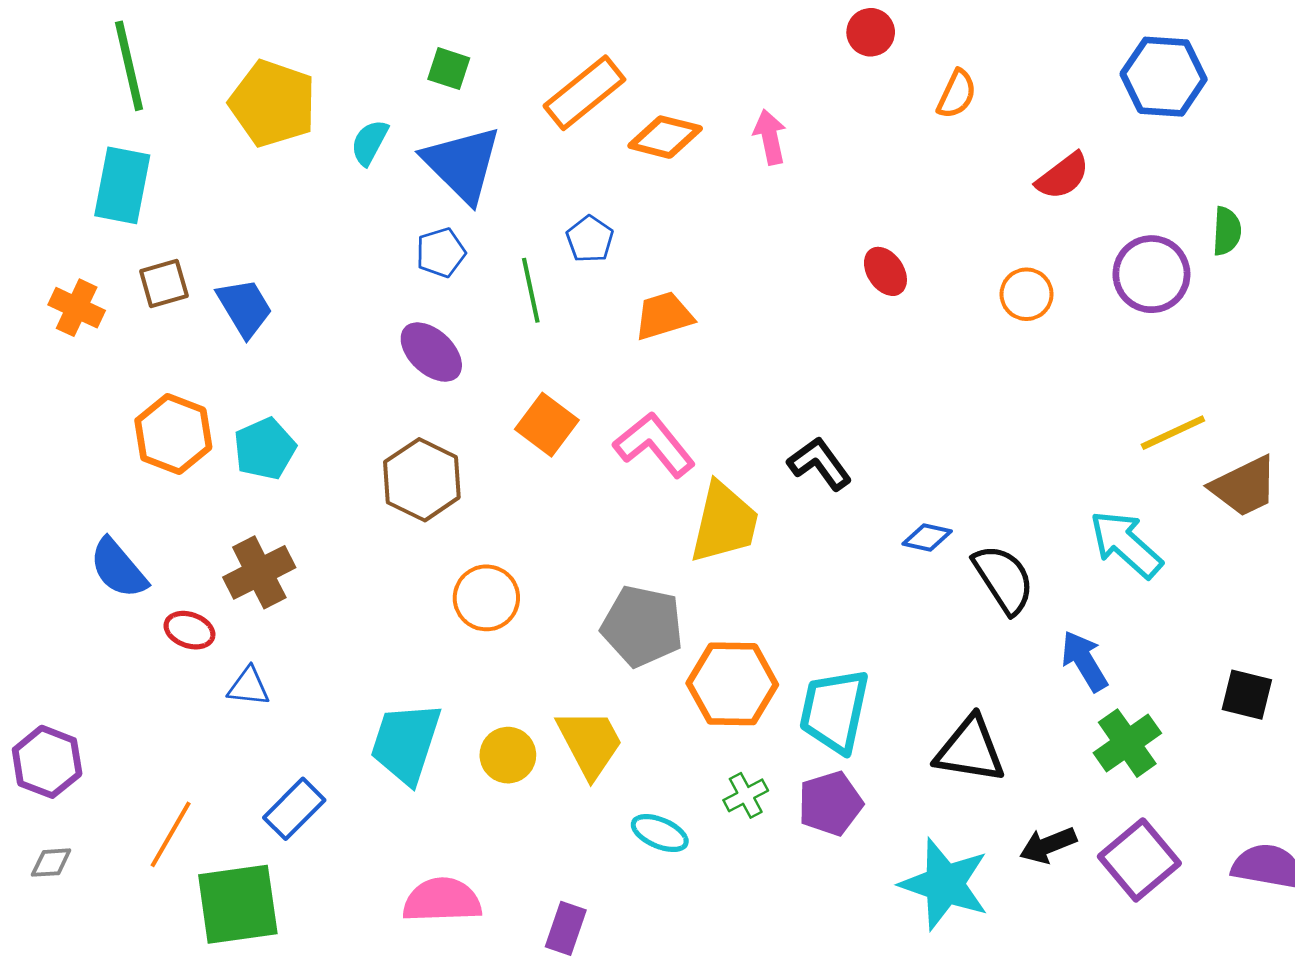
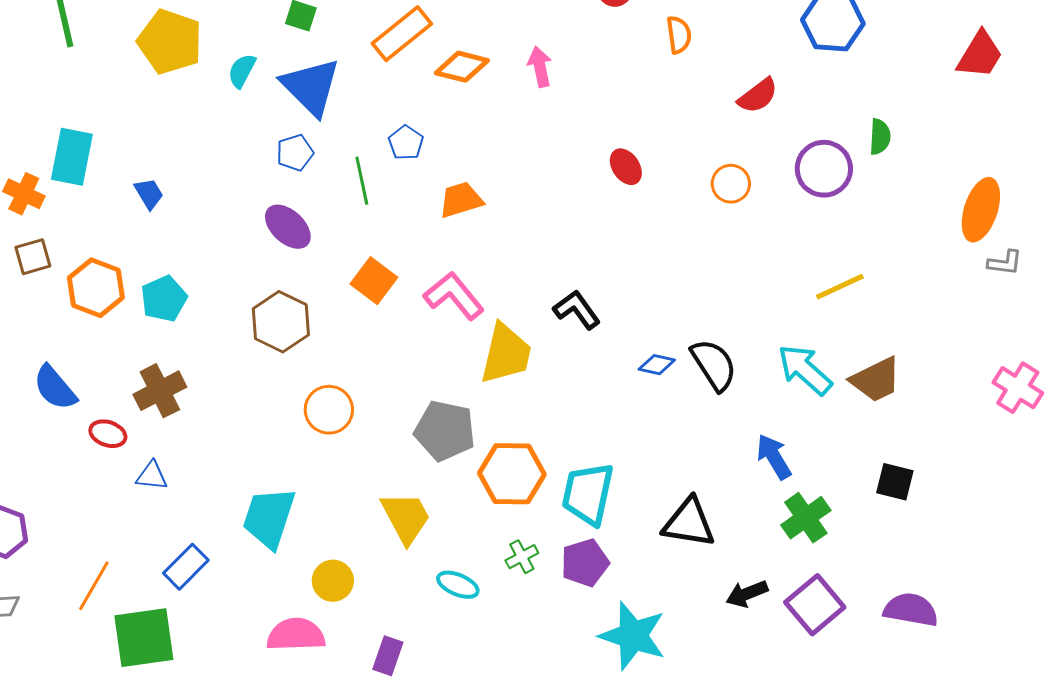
orange semicircle: (957, 94) -> (679, 35), turned -33
cyan rectangle: (122, 185) -> (72, 157), moved
brown square: (164, 284) -> (33, 257), moved
blue trapezoid: (245, 308) -> (149, 194), size x0.7
brown trapezoid: (1244, 486) -> (876, 380), moved
black semicircle: (1004, 579) -> (714, 365), moved
yellow circle: (508, 755) -> (333, 581), moved
cyan star: (945, 884) -> (633, 636), moved

